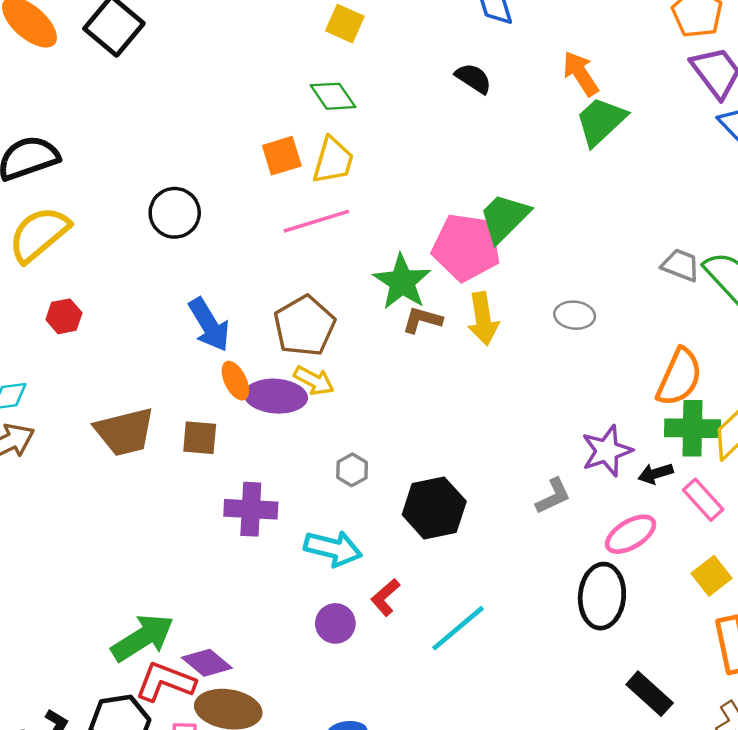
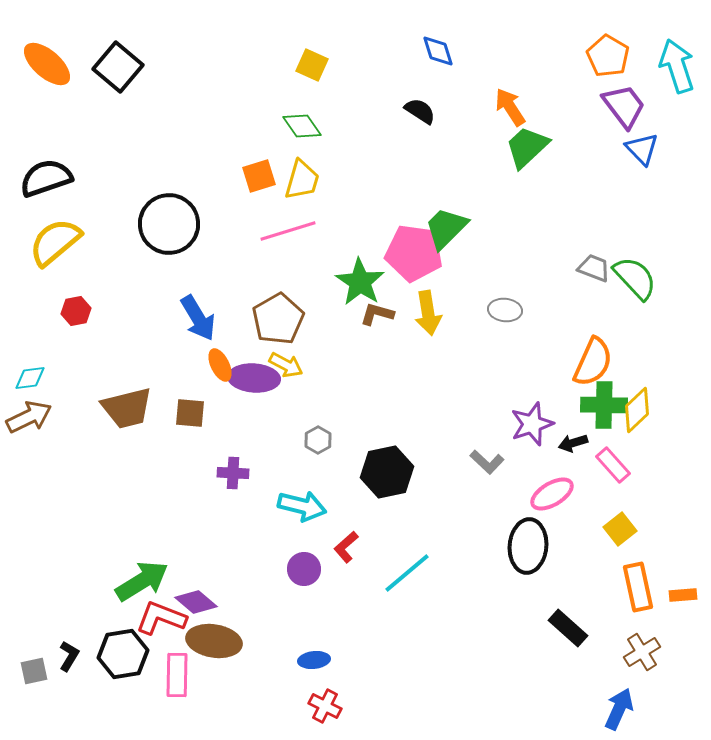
black circle: (175, 213) -> (169, 224), size x1.4
gray L-shape: (553, 496) -> (487, 462), turned 68
purple cross: (251, 509) -> (233, 473), size x0.7

